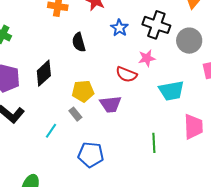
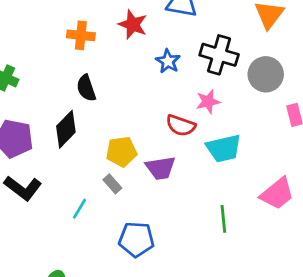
black semicircle: (79, 42) -> (86, 88), moved
cyan trapezoid: (171, 91) -> (224, 148), moved
pink trapezoid: (193, 127) -> (277, 194), turned 56

